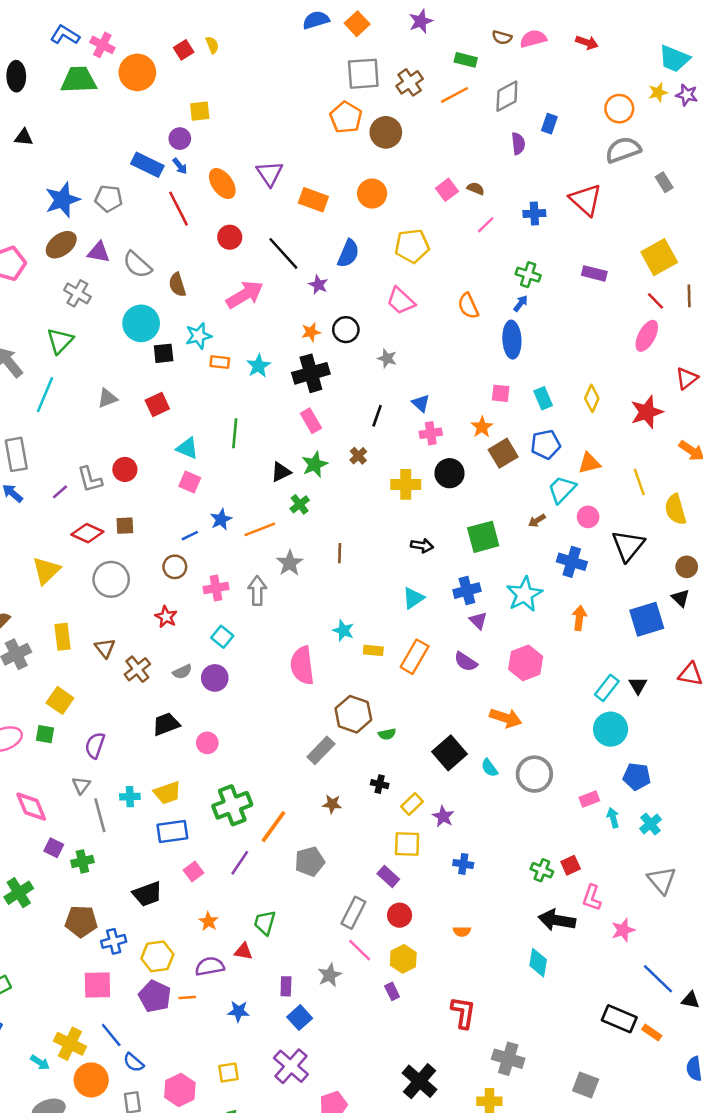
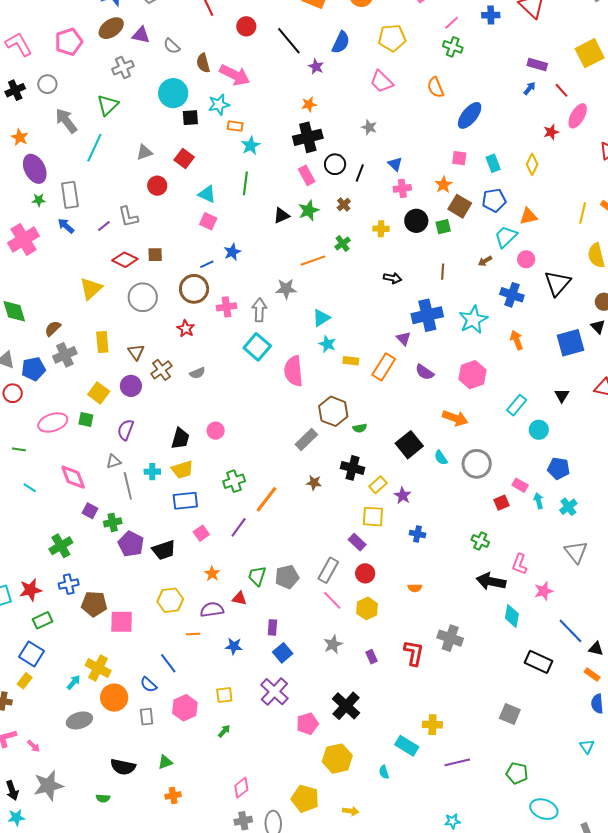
gray semicircle: (137, 265) -> (172, 46), size x0.7
green cross: (528, 275) -> (453, 47), moved
gray cross: (77, 293) -> (123, 68), turned 35
pink arrow: (245, 295) -> (235, 75), moved, turned 56
red line: (655, 301) -> (561, 90), moved
blue arrow: (521, 303) -> (529, 88), moved
black circle: (346, 330) -> (335, 164), moved
blue ellipse: (512, 340) -> (470, 115), turned 40
cyan star: (258, 366) -> (251, 146), moved
red square: (157, 405) -> (184, 158), turned -30
red star: (647, 412) -> (551, 132), moved, size x0.6
brown square: (503, 453) -> (460, 206), turned -30
red circle: (125, 469) -> (157, 186), moved
yellow line: (639, 482) -> (583, 213), moved, turned 30
yellow cross: (406, 484) -> (381, 229), size x0.7
green cross: (300, 504) -> (343, 243), moved
orange line: (260, 529) -> (313, 261), moved
green square: (483, 537) -> (443, 227), moved, size x0.6
brown line: (340, 553) -> (443, 272), moved
gray star: (290, 563) -> (286, 289), turned 30
brown circle: (175, 567) -> (194, 289), size x1.5
blue cross: (467, 591) -> (427, 315), size x1.4
cyan triangle: (413, 598) -> (321, 318), moved
orange arrow: (579, 618) -> (517, 340), turned -30
purple triangle: (478, 621) -> (404, 338), moved
cyan square: (222, 637) -> (257, 347), moved, size x1.5
purple circle: (215, 678) -> (131, 386), moved
cyan rectangle: (607, 688) -> (517, 405), moved
black trapezoid: (166, 724) -> (180, 438), moved, turned 125
cyan circle: (611, 729) -> (539, 430), size x0.7
black cross: (380, 784) -> (352, 468), size x1.6
gray triangle: (81, 785) -> (114, 461), turned 35
pink rectangle: (589, 799) -> (520, 485), turned 49
green cross: (232, 805) -> (234, 481), size x0.7
gray pentagon: (310, 861) -> (287, 577), moved
red square: (571, 865) -> (501, 503), moved
brown pentagon: (81, 921) -> (94, 604), moved
blue cross: (114, 941) -> (69, 584), moved
cyan diamond: (538, 963) -> (512, 616), moved
gray star: (330, 975) -> (333, 644), moved
purple rectangle: (392, 991) -> (372, 657), moved
purple pentagon: (155, 996) -> (131, 544), moved
orange rectangle: (652, 1033) -> (592, 675), moved
blue line: (111, 1035) -> (168, 663), moved
gray cross: (508, 1059) -> (450, 638), moved
cyan arrow: (40, 1062) -> (74, 682), turned -84
black cross: (420, 1081) -> (346, 706), moved

